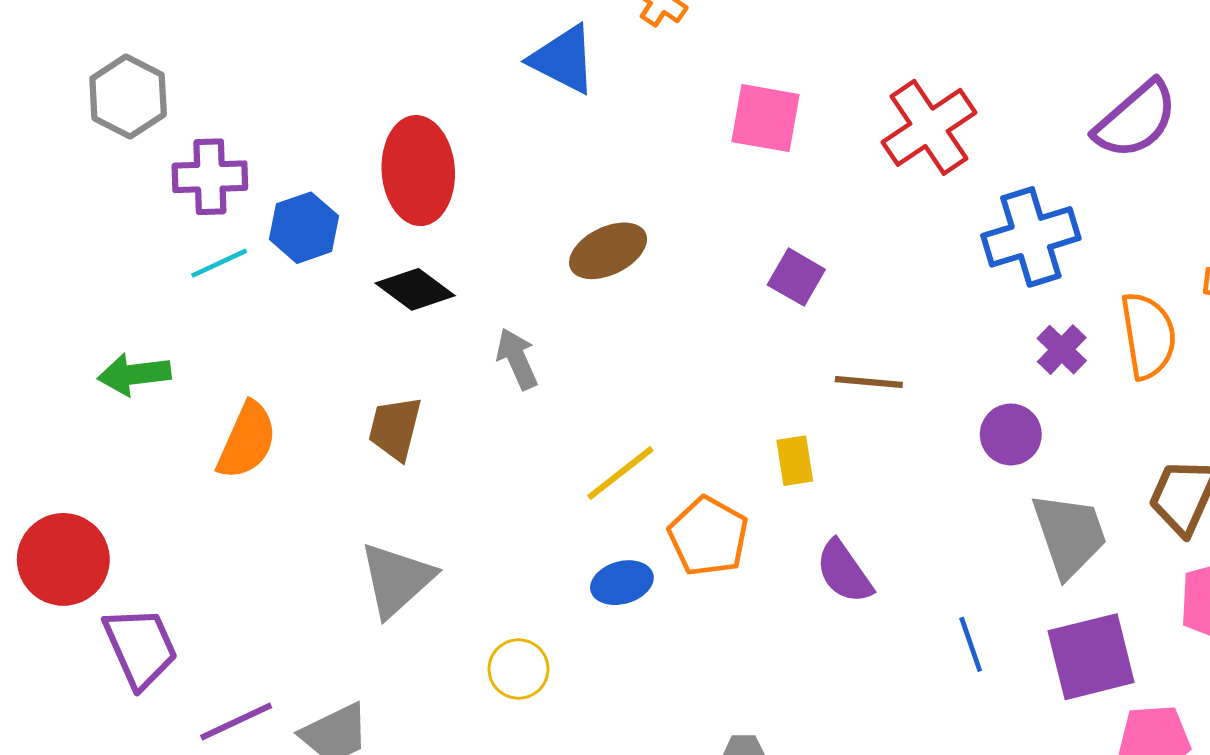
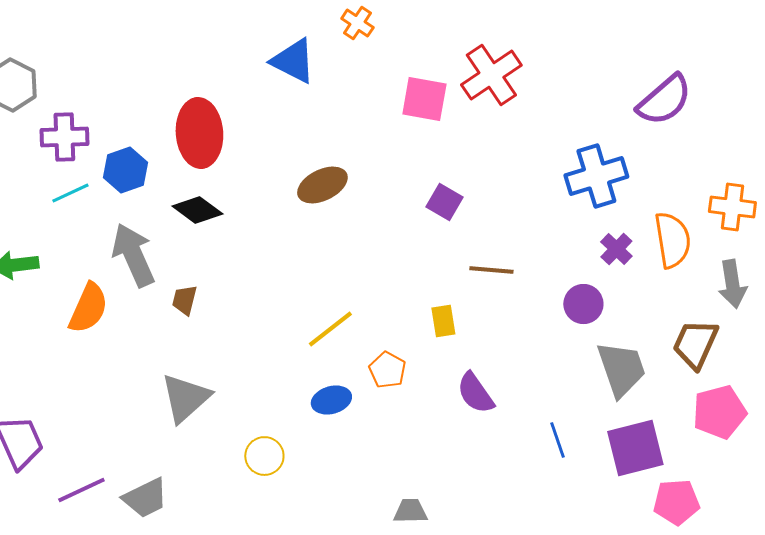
red cross: (929, 127) -> (491, 75), moved
gray arrow: (517, 359) -> (133, 255), moved, size x1.6
brown trapezoid: (395, 428) -> (184, 300), size x0.7
orange pentagon: (708, 536) -> (387, 370), size x0.7

